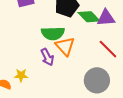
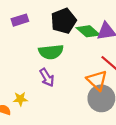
orange triangle: (65, 46) -> (97, 80), moved

